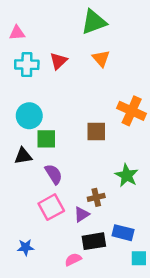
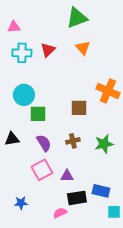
black triangle: (23, 156) -> (12, 139), moved
green star: (127, 175) -> (104, 144), turned 30
brown cross: (96, 197) -> (73, 141), moved
purple triangle: (82, 214) -> (67, 176), turned 32

